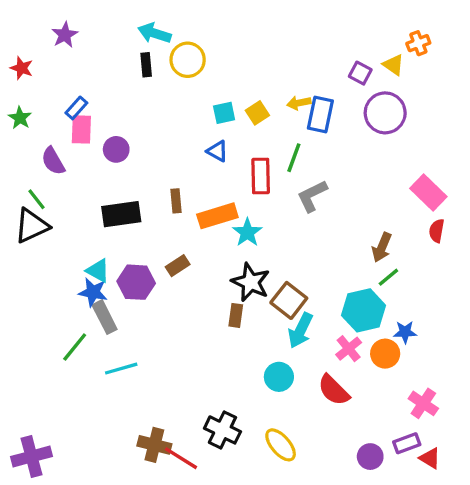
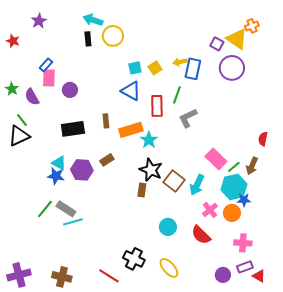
yellow triangle: (393, 65) -> (237, 39), size x1.6
green star: (20, 118) -> (12, 89), moved
blue triangle: (217, 151) -> (131, 91), size x1.5
pink rectangle: (428, 193) -> (216, 159), moved
brown arrow: (382, 247) -> (252, 166), moved
cyan hexagon: (364, 310) -> (234, 187), moved
gray rectangle: (105, 317) -> (66, 209), moved, turned -30
cyan arrow: (300, 330) -> (197, 185), moved
pink cross: (423, 403) -> (243, 243), moved, turned -30
brown cross: (154, 445) -> (62, 277), moved

